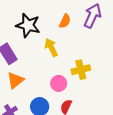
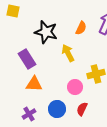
orange triangle: (15, 80) -> (34, 84), turned 42

